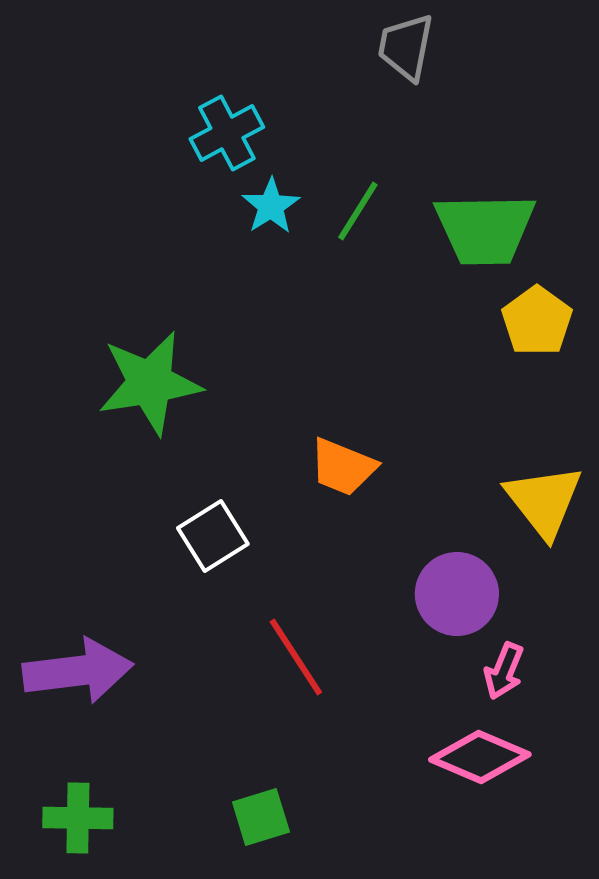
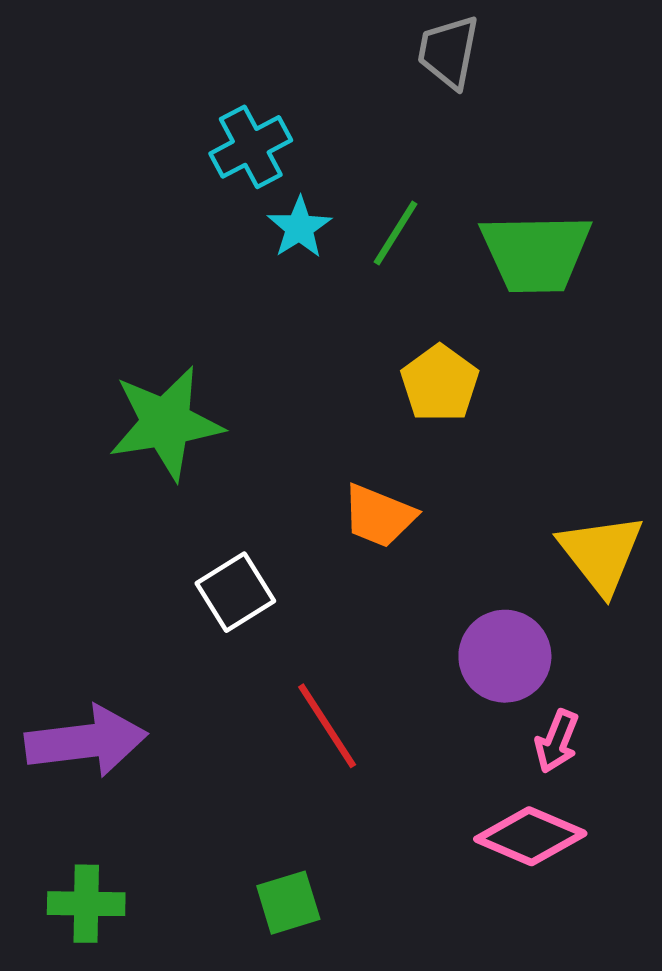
yellow pentagon: (537, 321) -> (440, 383), moved

